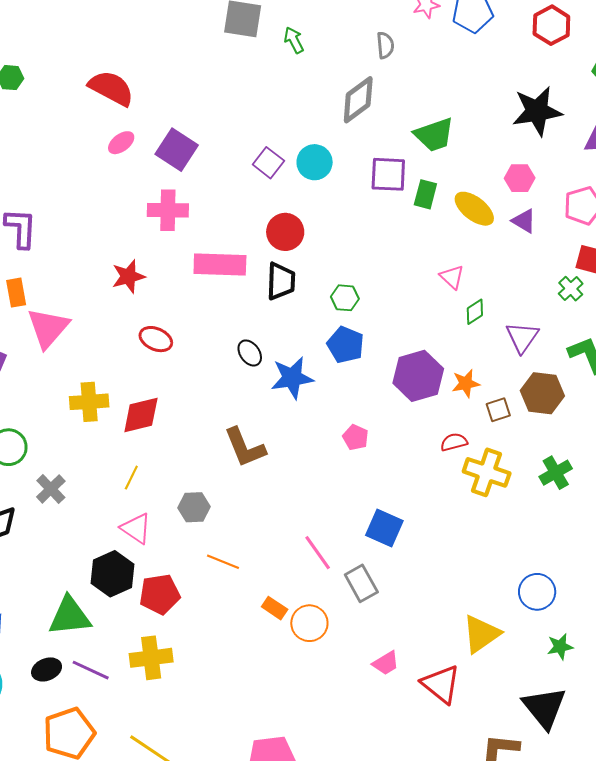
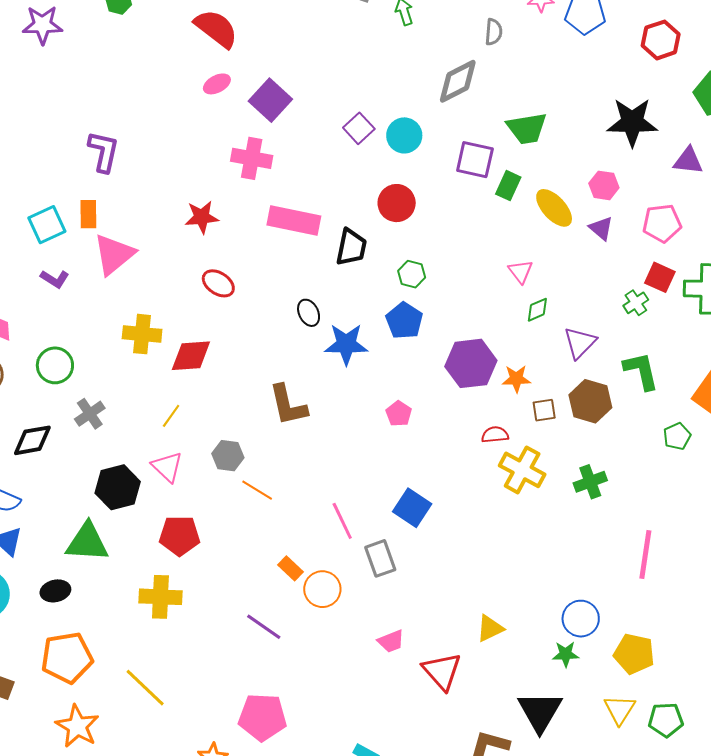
red circle: (285, 232) -> (397, 203), moved
orange line: (223, 562) -> (257, 490), moved
black hexagon: (112, 574) -> (118, 487), moved
blue circle: (537, 592) -> (581, 619), moved
yellow triangle: (481, 634) -> (490, 628), size x0.7
purple line: (91, 670) -> (264, 627), moved

